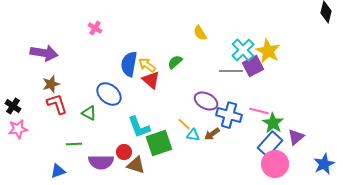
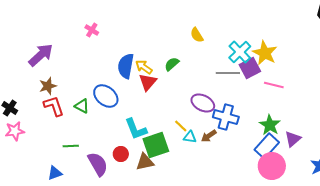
purple arrow: (44, 53) -> (41, 55), turned -52
red triangle: (151, 80) -> (148, 82), turned 30
pink line: (259, 111) -> (274, 85), moved
green triangle: (89, 113) -> (82, 106), moved
purple semicircle: (101, 162) -> (98, 164), turned -120
brown triangle: (136, 165) -> (145, 162), moved, turned -30

